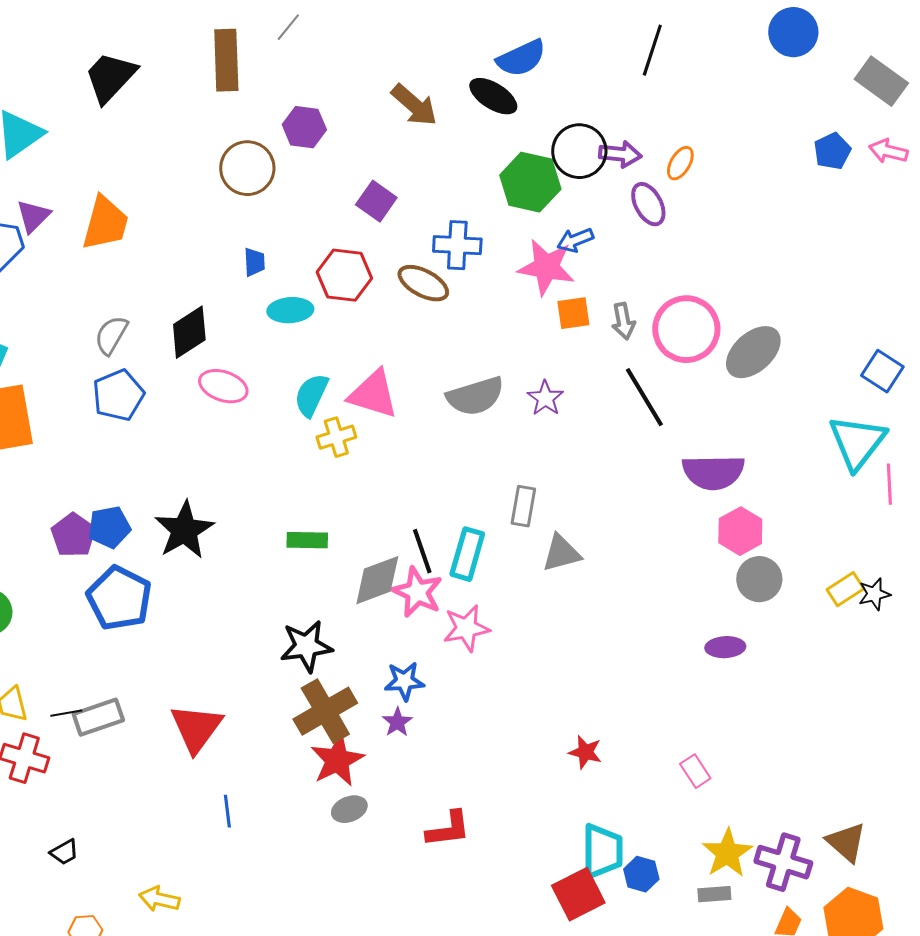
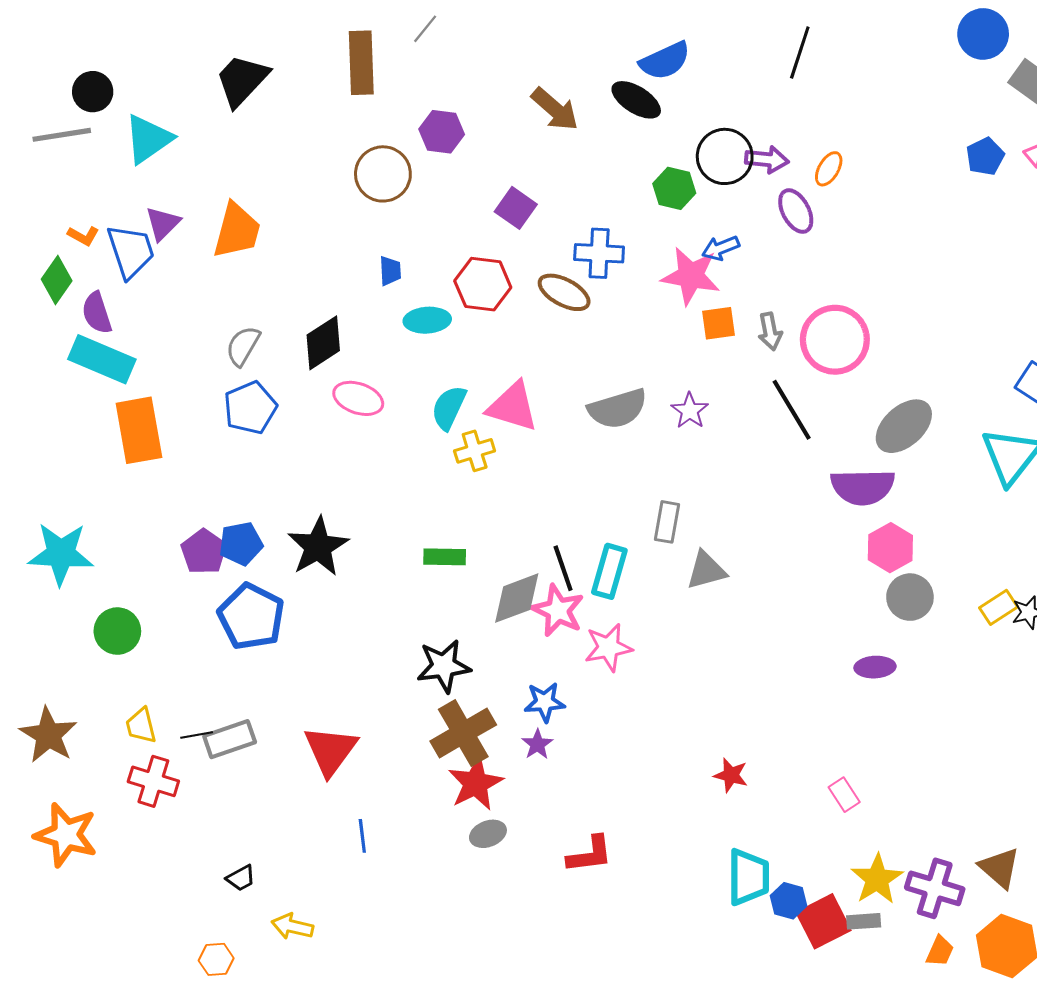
blue circle: (793, 32) -> (983, 34), moved
green hexagon: (530, 182) -> (674, 188), size x0.7
gray ellipse: (753, 352) -> (904, 426), moved
black trapezoid: (64, 852) -> (241, 878), moved
red square: (578, 894) -> (824, 921), moved

